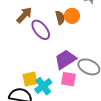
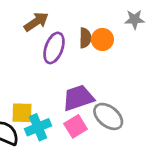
purple ellipse: (41, 30) -> (54, 48), turned 45
pink square: (68, 79) -> (76, 126), turned 35

